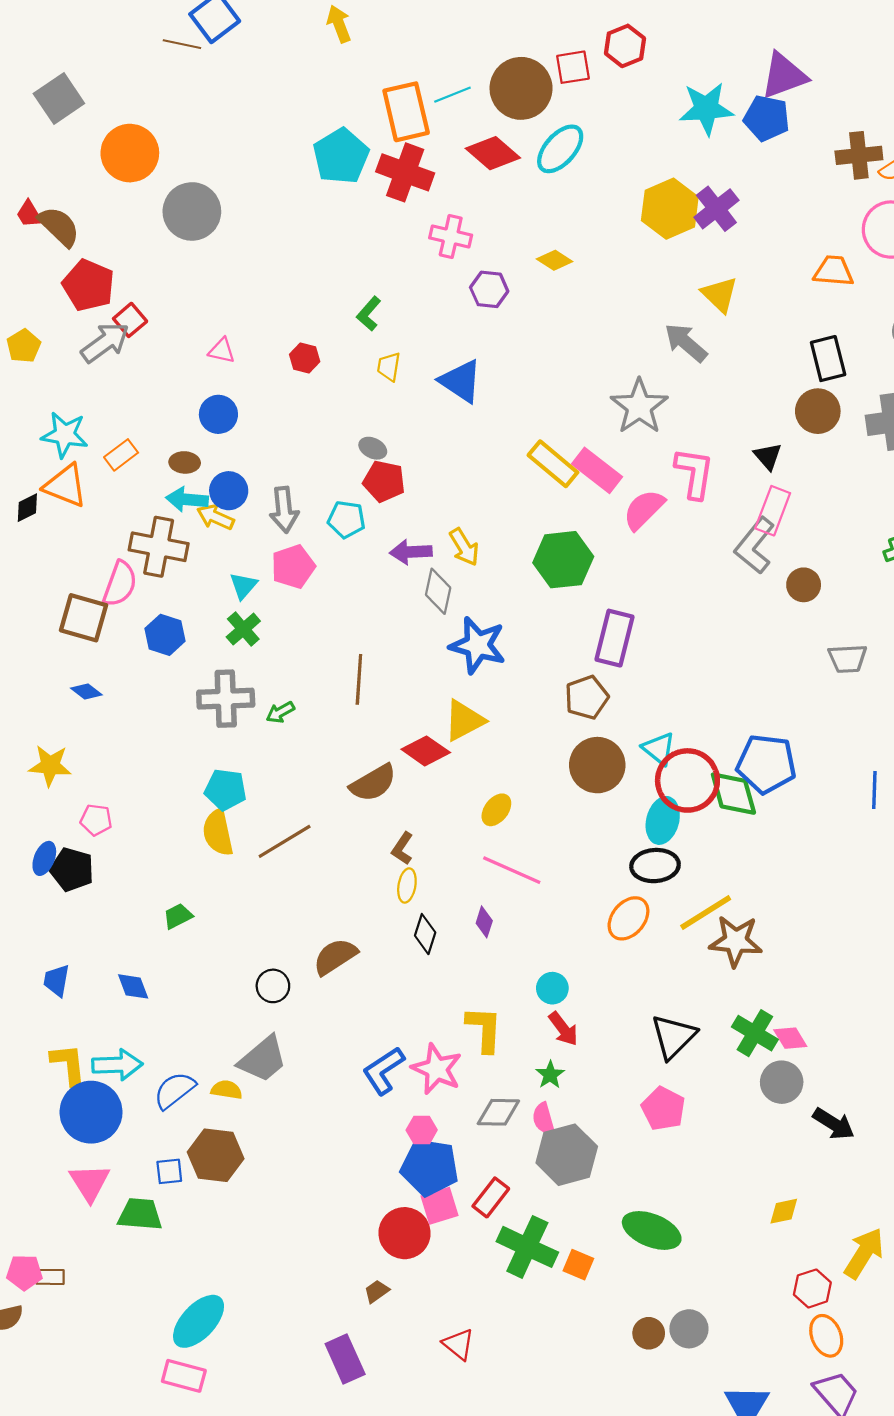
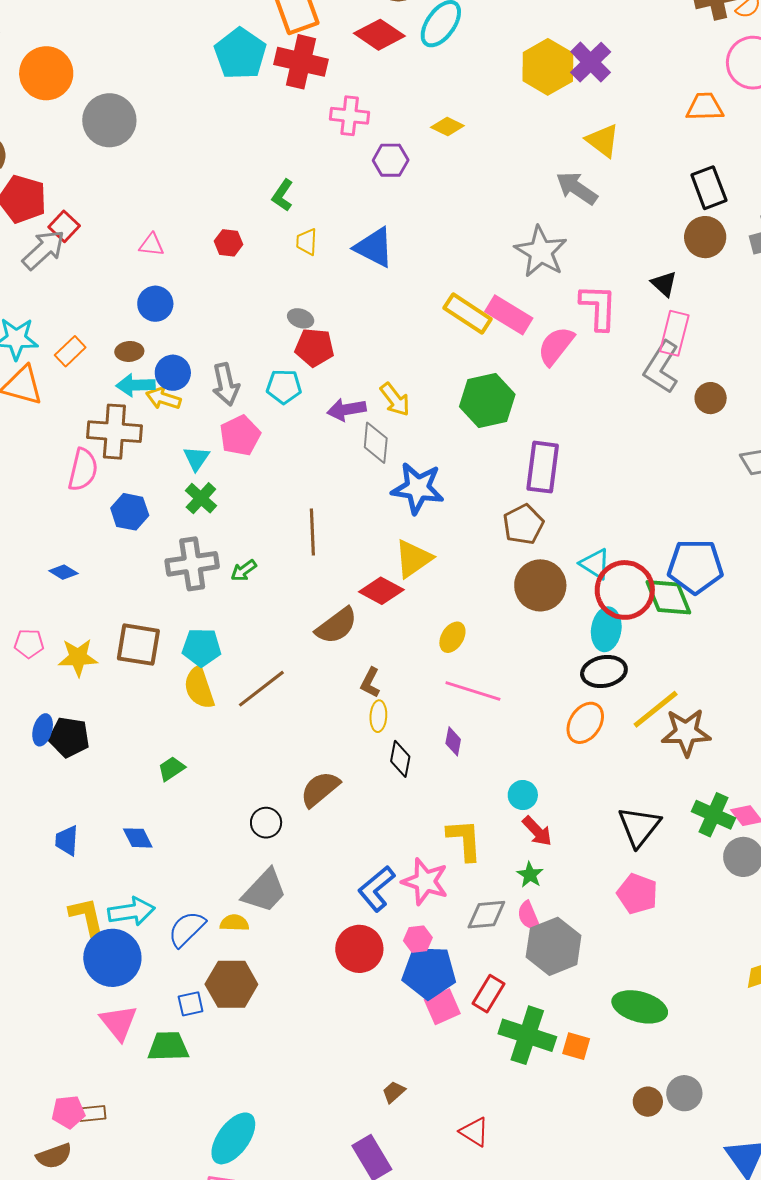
brown square: (84, 618) -> (138, 645), moved
yellow star: (50, 766) -> (78, 657), moved
pink pentagon: (96, 820) -> (29, 644), moved
red circle: (405, 1233) -> (359, 949), moved

